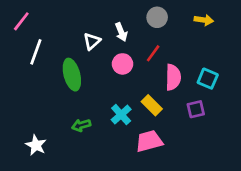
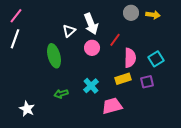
gray circle: (157, 17) -> (131, 13), moved
white arrow: (121, 32) -> (91, 24), size x1.5
white line: (36, 52) -> (15, 39), moved
cyan square: (208, 79) -> (156, 59), turned 35
yellow rectangle: (152, 105) -> (123, 79), moved, turned -63

